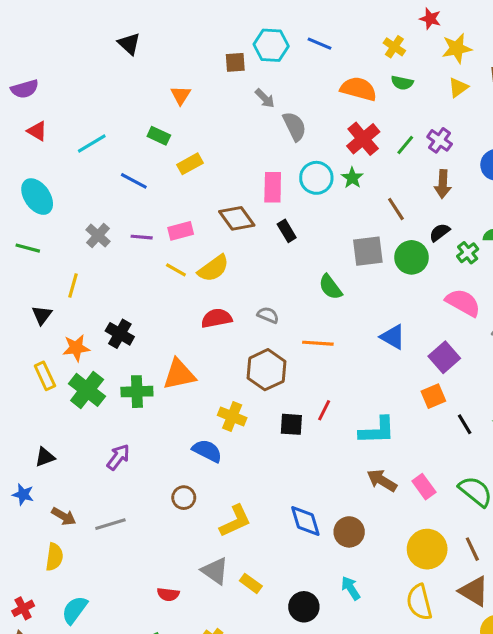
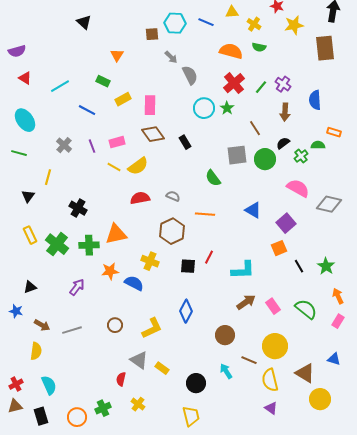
yellow triangle: (458, 87) -> (232, 12), moved, turned 32
pink rectangle: (273, 187) -> (150, 105), moved
purple line: (142, 237) -> (92, 146), turned 64
orange star: (76, 348) -> (110, 271), moved
brown arrow: (382, 480) -> (246, 302), turned 114
brown circle: (184, 498) -> (115, 325), moved
blue diamond: (305, 521) -> (186, 311), moved, turned 45
brown line: (472, 549) -> (249, 360), moved, turned -42
red semicircle: (168, 594) -> (121, 379), moved, turned 96
cyan semicircle: (75, 610) -> (49, 385), turned 120

